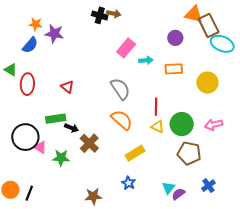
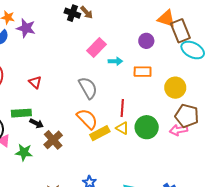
brown arrow: (114, 14) -> (87, 12), turned 32
yellow rectangle: (135, 153) -> (100, 133), moved
brown pentagon: (189, 153) -> (187, 116), moved

